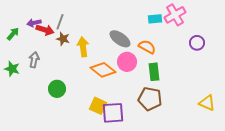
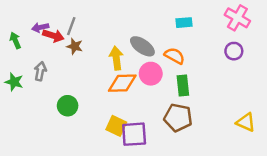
pink cross: (175, 15) -> (237, 18), moved, turned -30
green arrow: (13, 34) -> (15, 40), turned -64
yellow arrow: (83, 47) -> (116, 58), moved
orange diamond: (103, 70) -> (122, 83), turned -40

